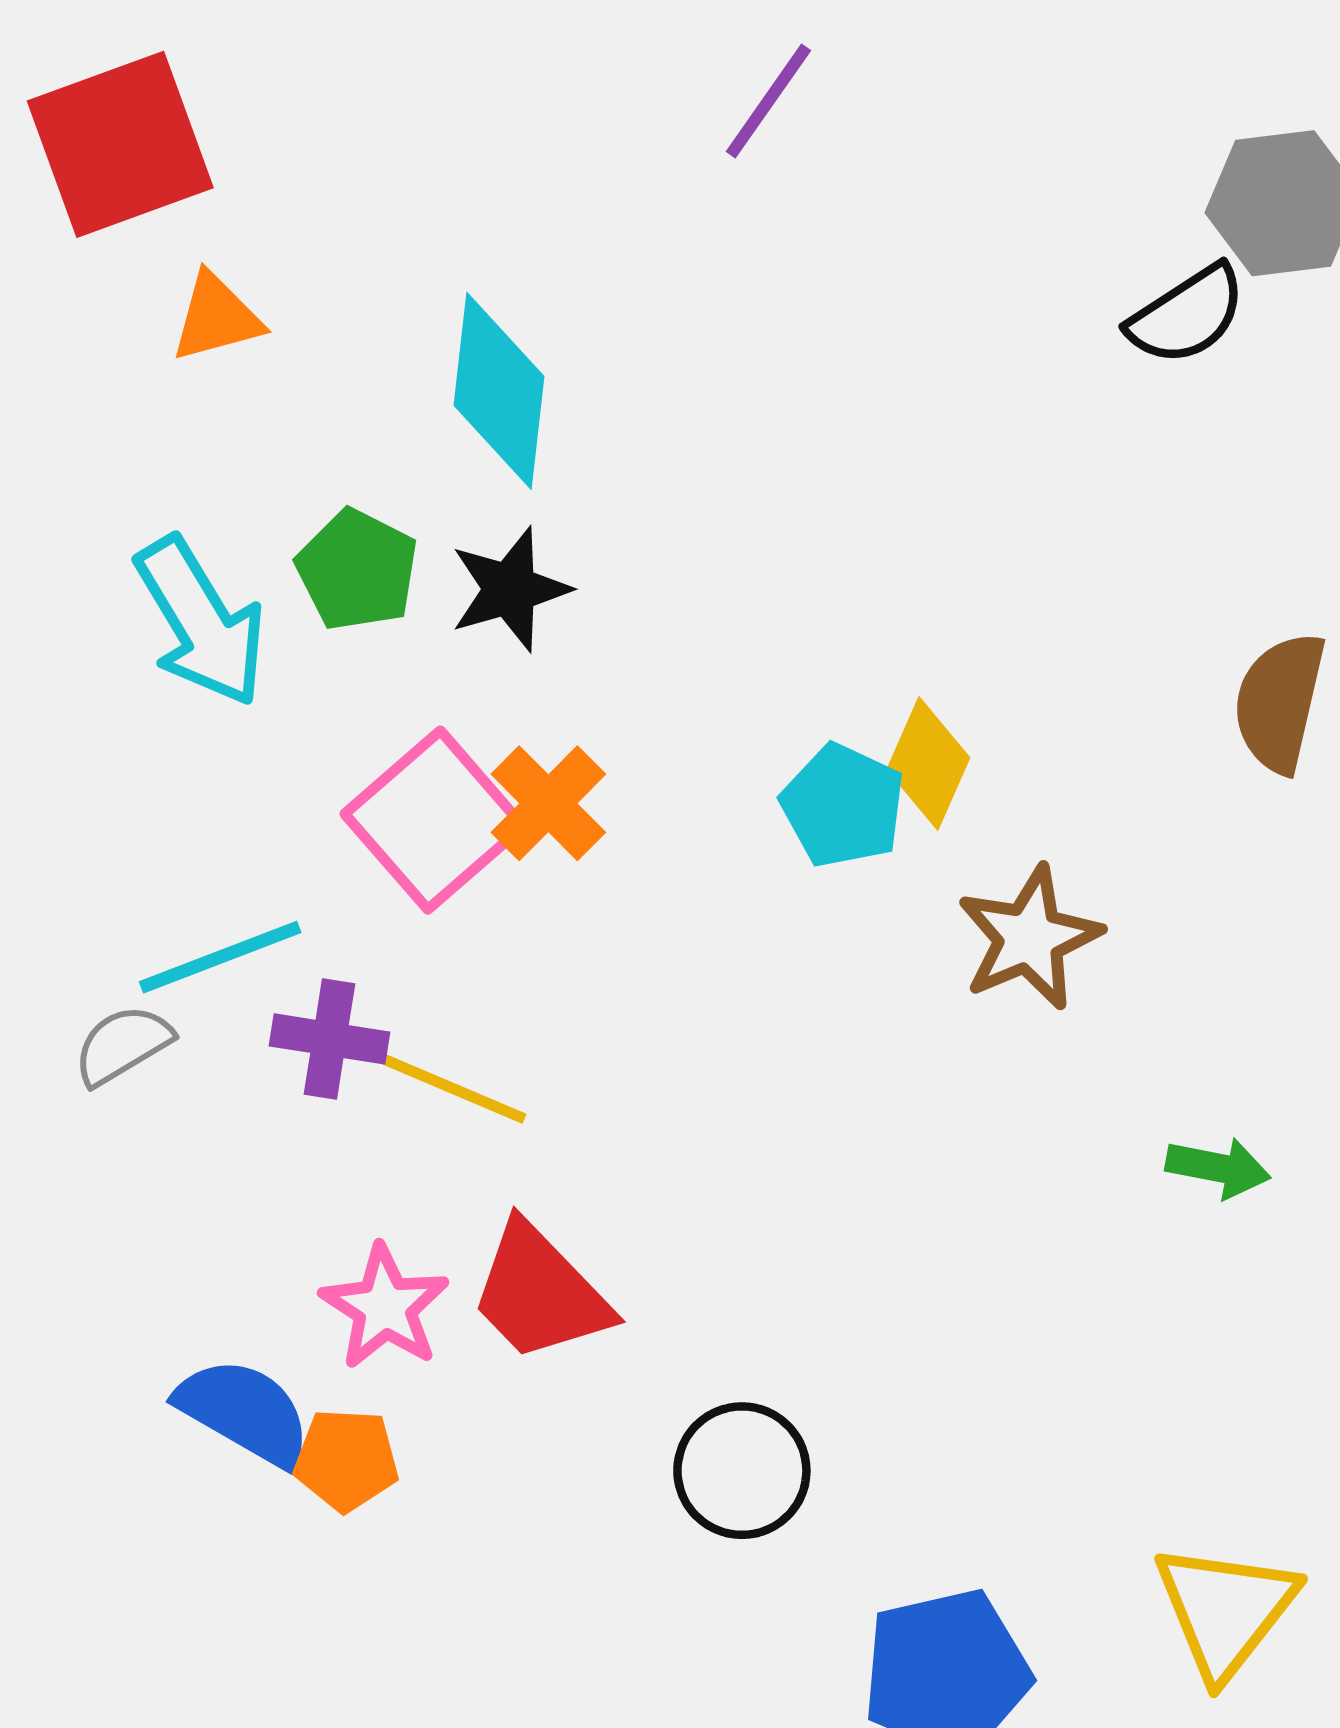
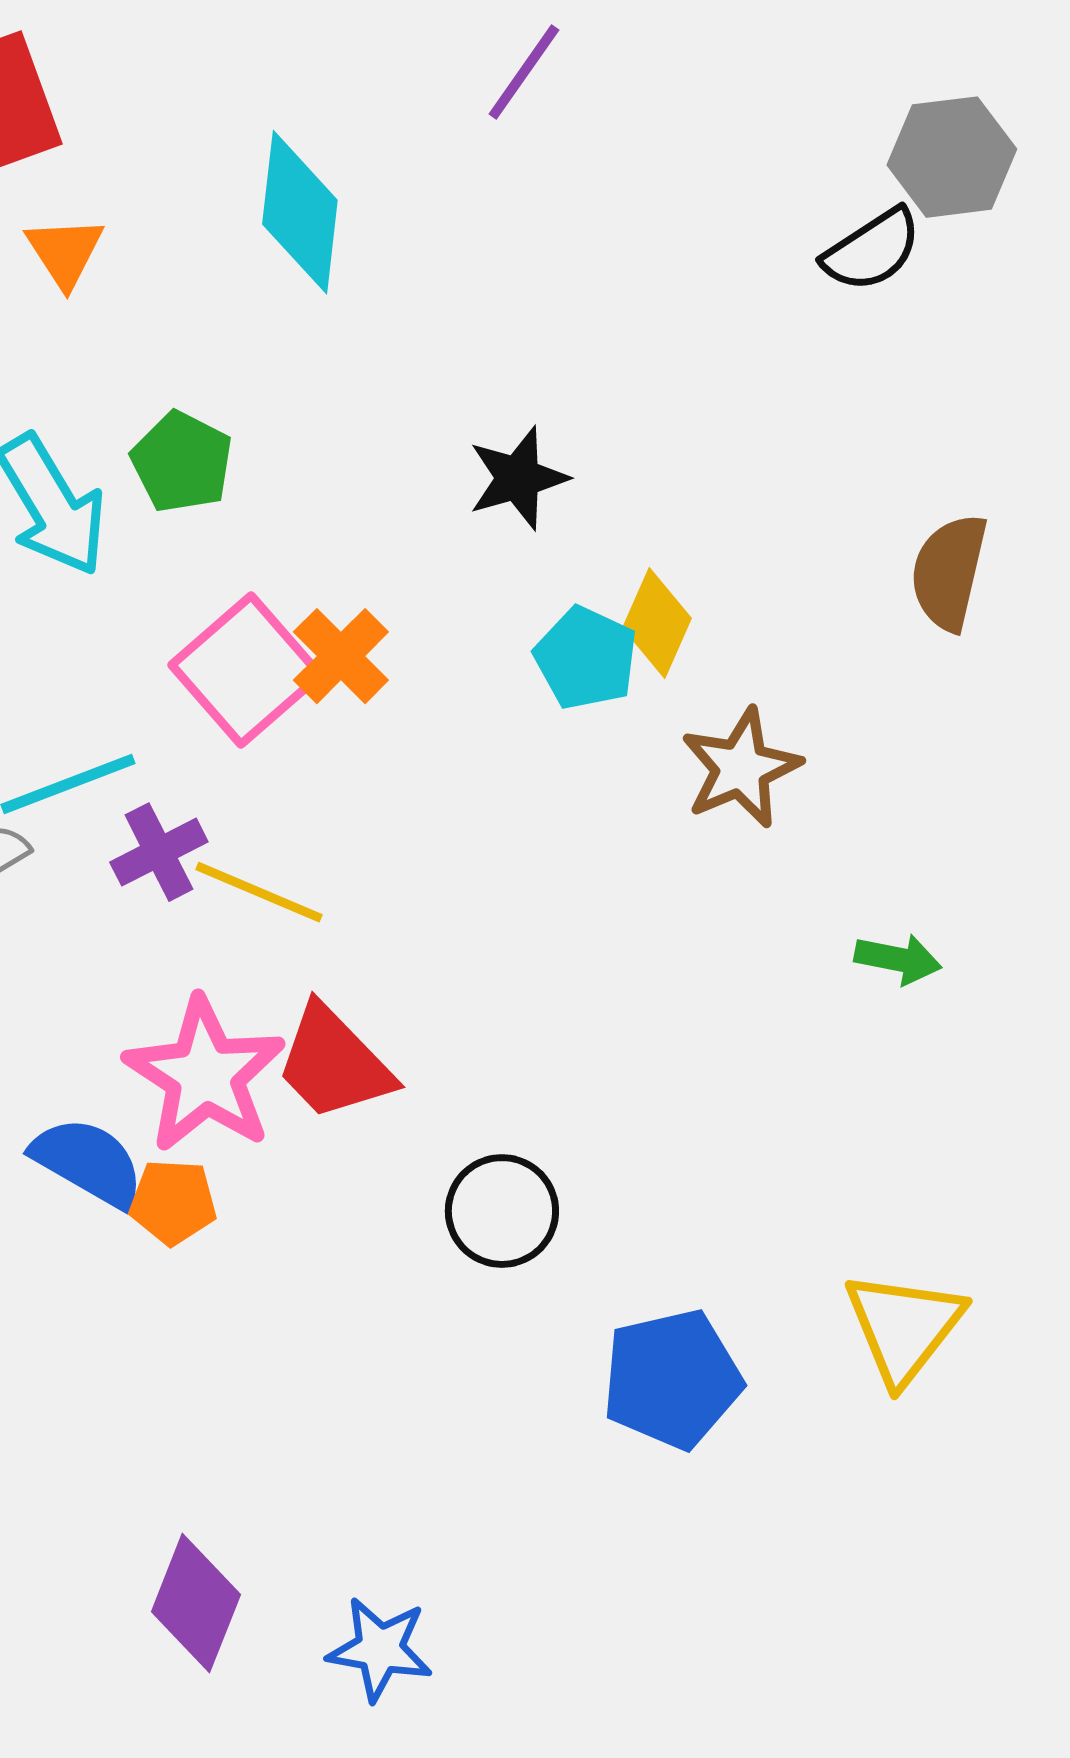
orange triangle: (216, 317) -> (65, 252), turned -48
cyan diamond: (499, 391) -> (300, 212), moved
black star: (510, 589) -> (518, 478), moved
purple cross: (329, 1039) -> (159, 852), turned -36
pink star: (385, 1307) -> (205, 1075), size x1.5

